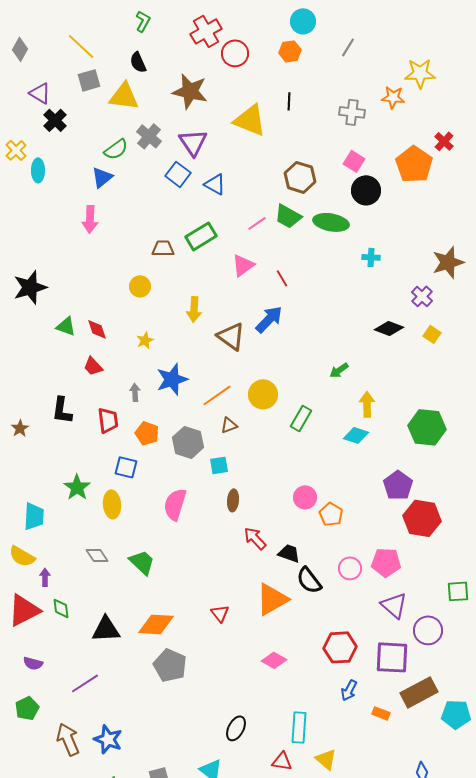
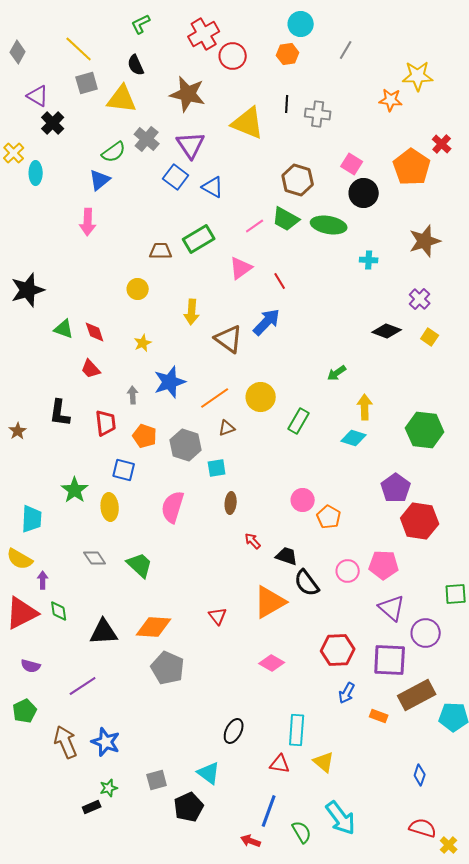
green L-shape: (143, 21) -> (141, 24), turned -145
gray cross: (352, 112) -> (318, 114), moved
brown star: (448, 262) -> (425, 241), moved
red arrow: (255, 538) -> (253, 541), size x0.7

